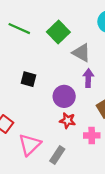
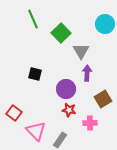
green line: (19, 29) -> (33, 19), moved, turned 42
gray triangle: (81, 53) -> (81, 51), turned 30
pink triangle: (30, 145) -> (36, 131), turned -30

